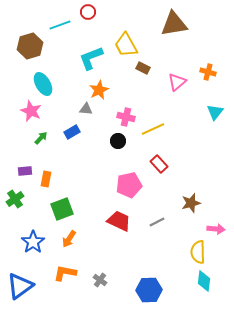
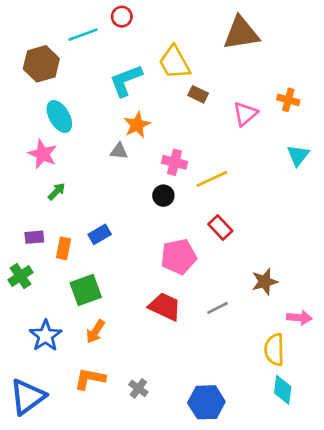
blue rectangle: (72, 132) -> (100, 234), moved

